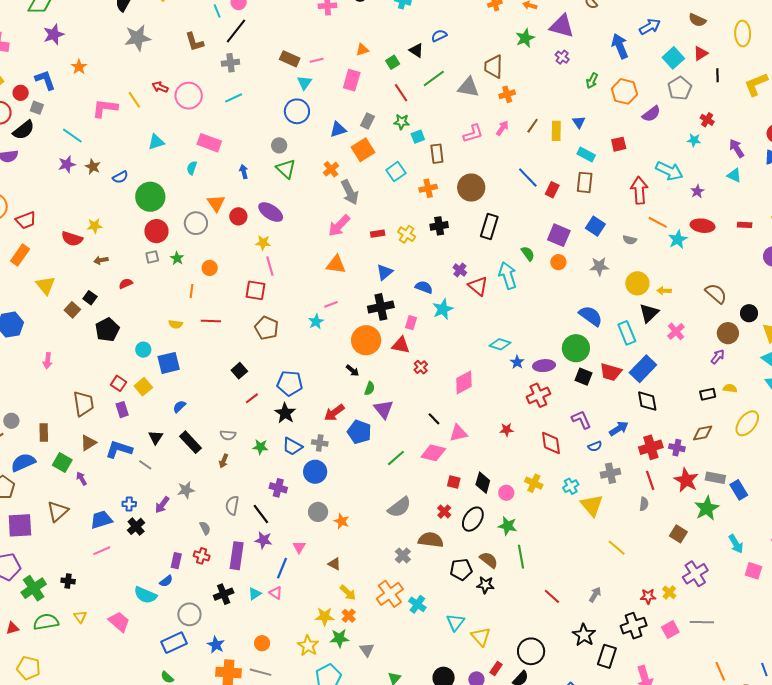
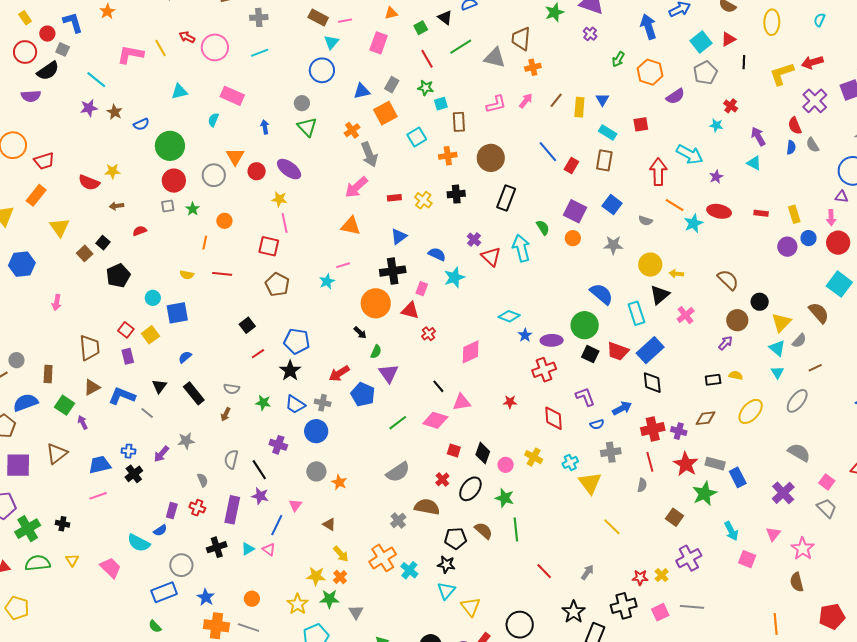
black star: (485, 585) -> (446, 564), moved

